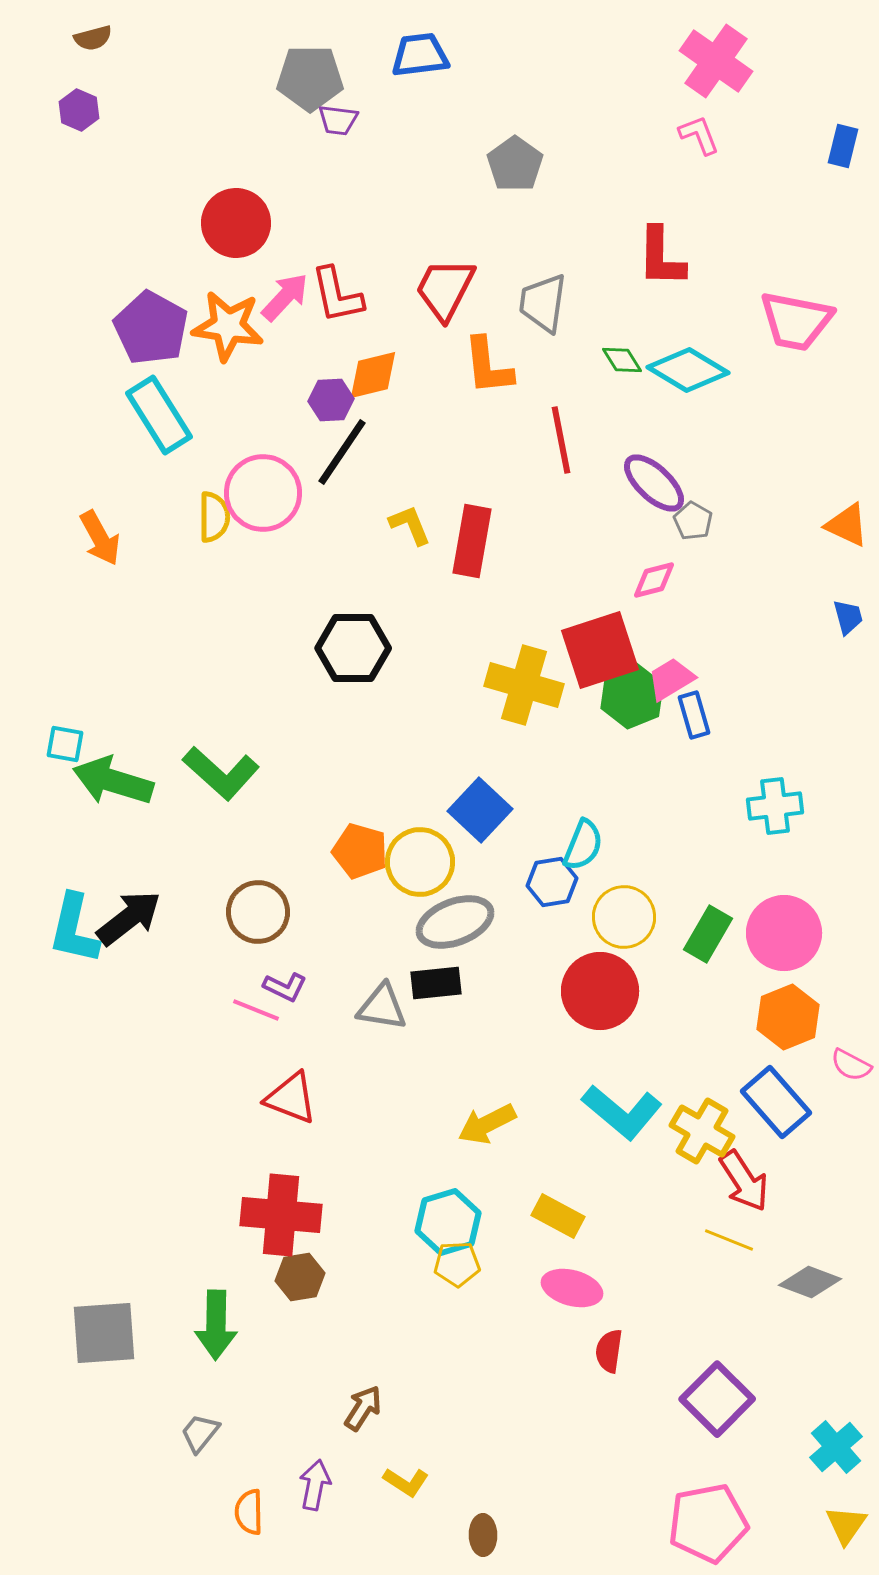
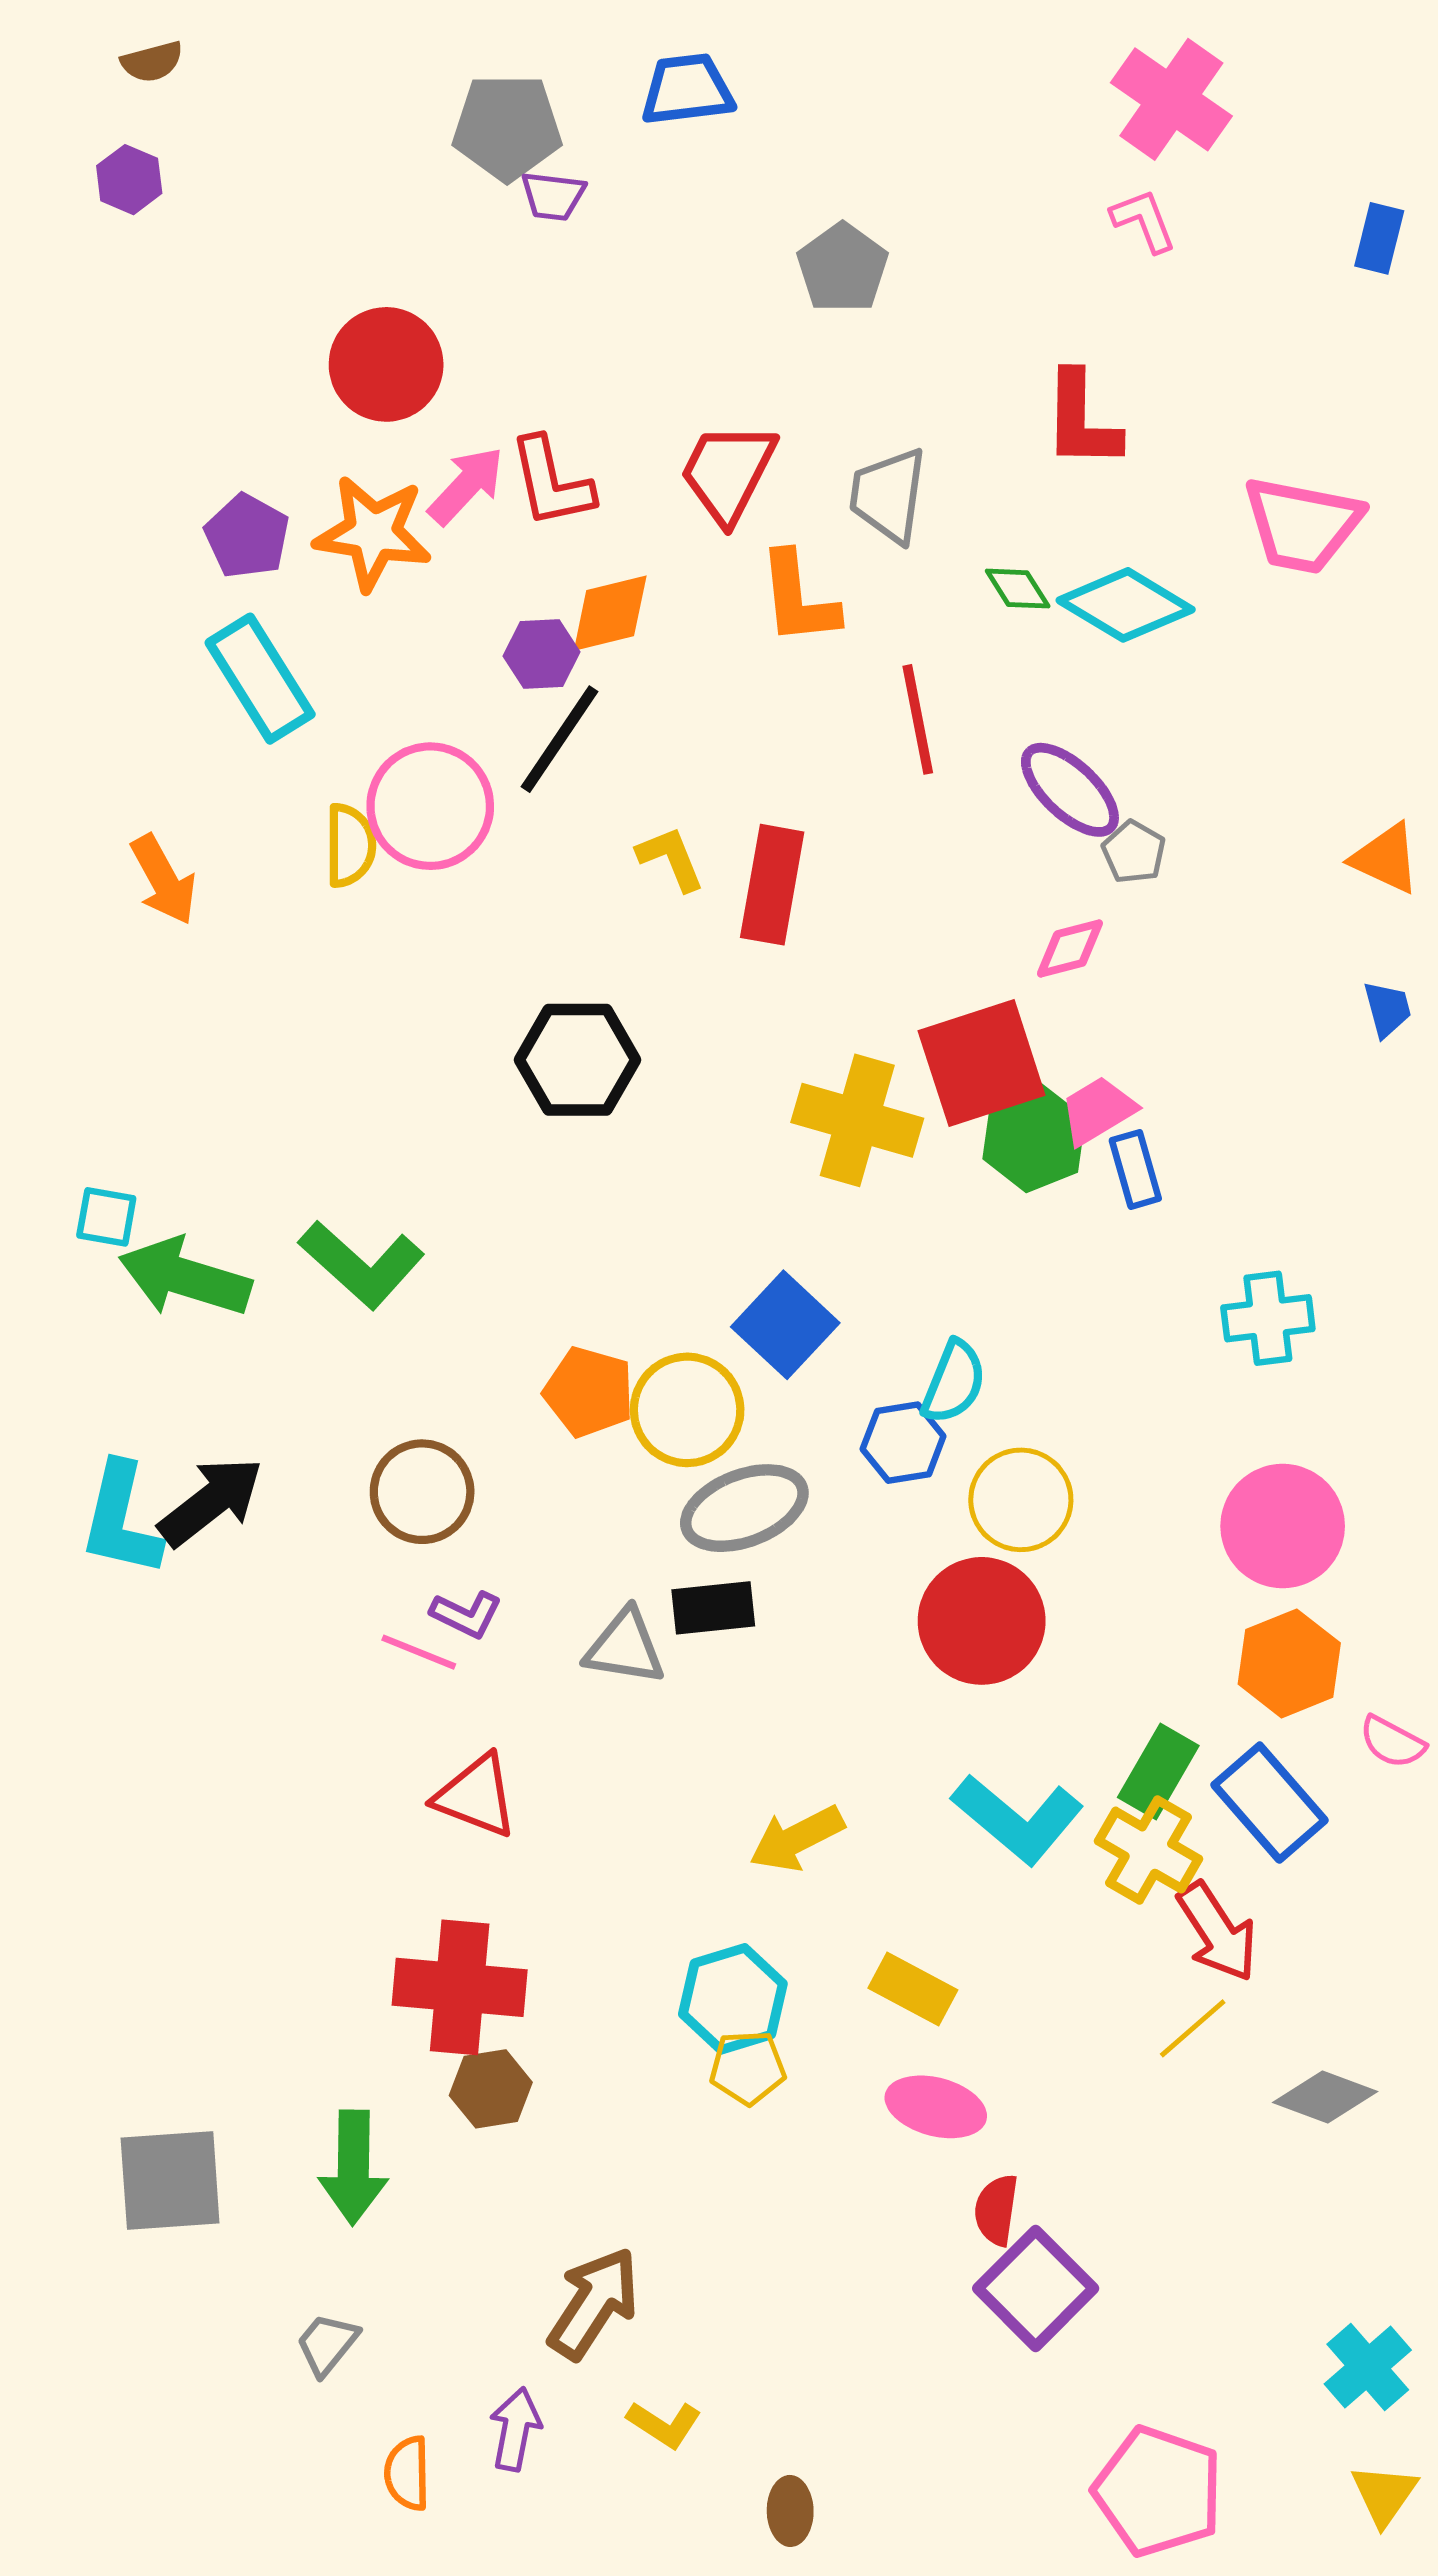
purple pentagon: (151, 328) -> (247, 536), size x0.7
green rectangle: (708, 934) -> (1158, 1771), moved
yellow line: (729, 1240) -> (1193, 2028), turned -63
purple square: (717, 1399) -> (1036, 2288), moved
brown arrow: (363, 1408) -> (594, 2303), size x1.5
pink pentagon: (708, 1523) -> (1158, 2491), turned 30

